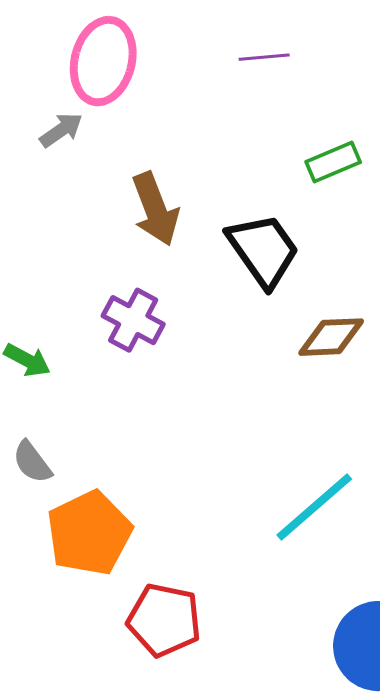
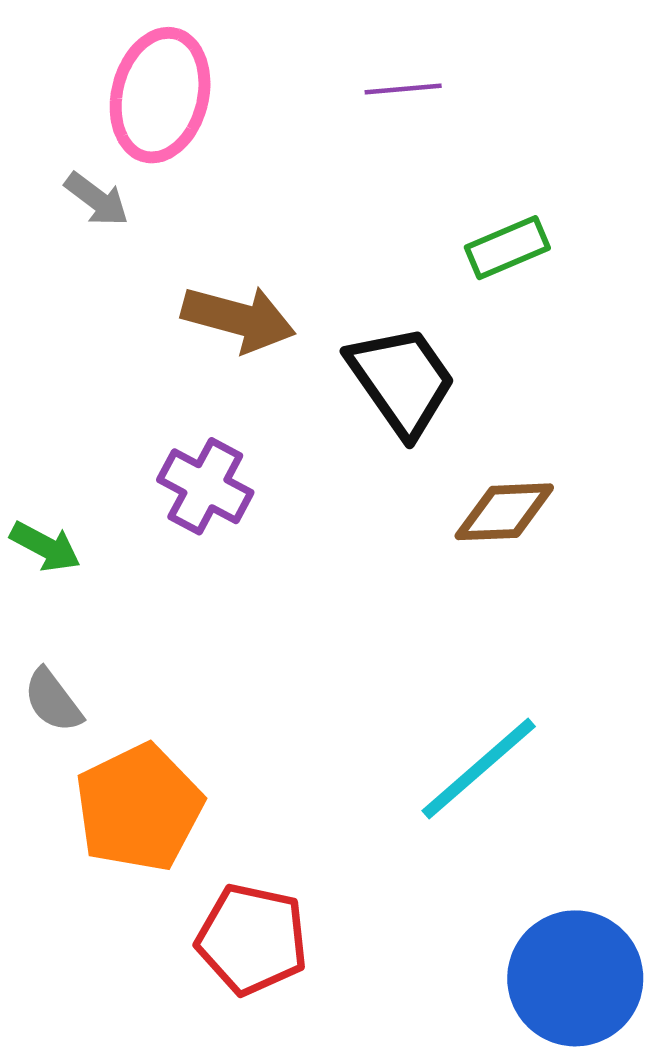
gray arrow: (61, 130) -> (97, 199), turned 72
brown arrow: (155, 209) -> (239, 319), turned -54

